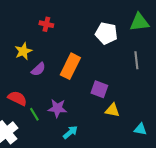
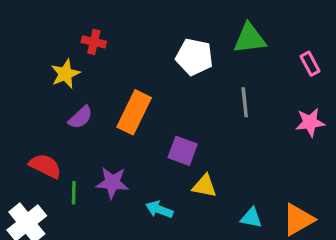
yellow star: (23, 51) -> (65, 74), moved
green line: (34, 114) -> (74, 193), turned 32
cyan arrow: (70, 132) -> (159, 209), moved, turned -119

